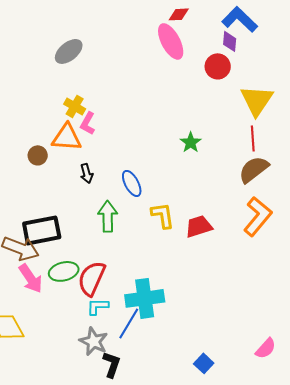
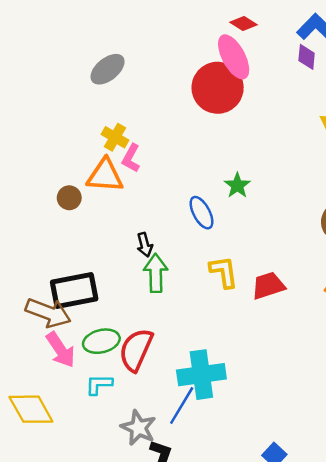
red diamond: (179, 14) -> (244, 23), turned 35
red circle: (218, 66) -> (218, 88), moved, size x1.6
green star: (191, 142) -> (237, 185), moved
black arrow: (87, 173) -> (145, 245), moved
blue ellipse: (132, 183) -> (201, 213), moved
cyan L-shape: (98, 306) -> (99, 384), moved

